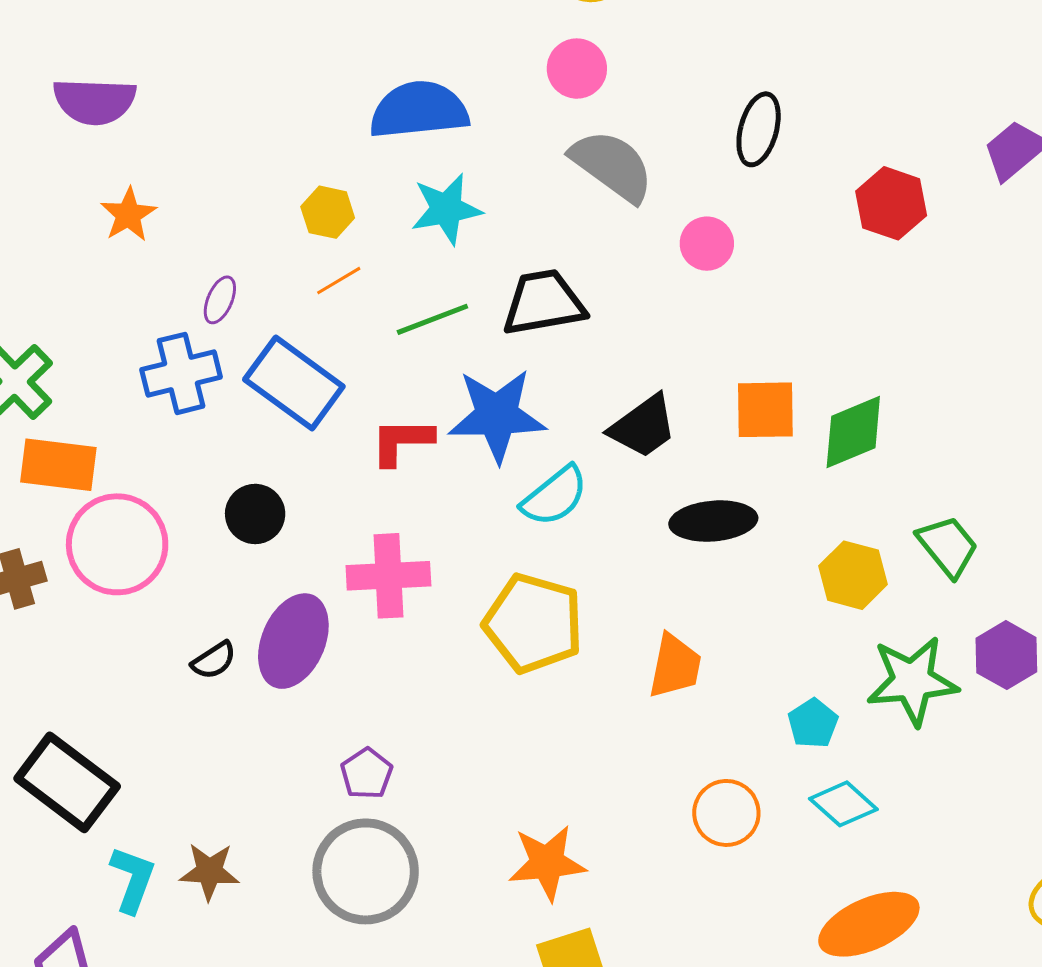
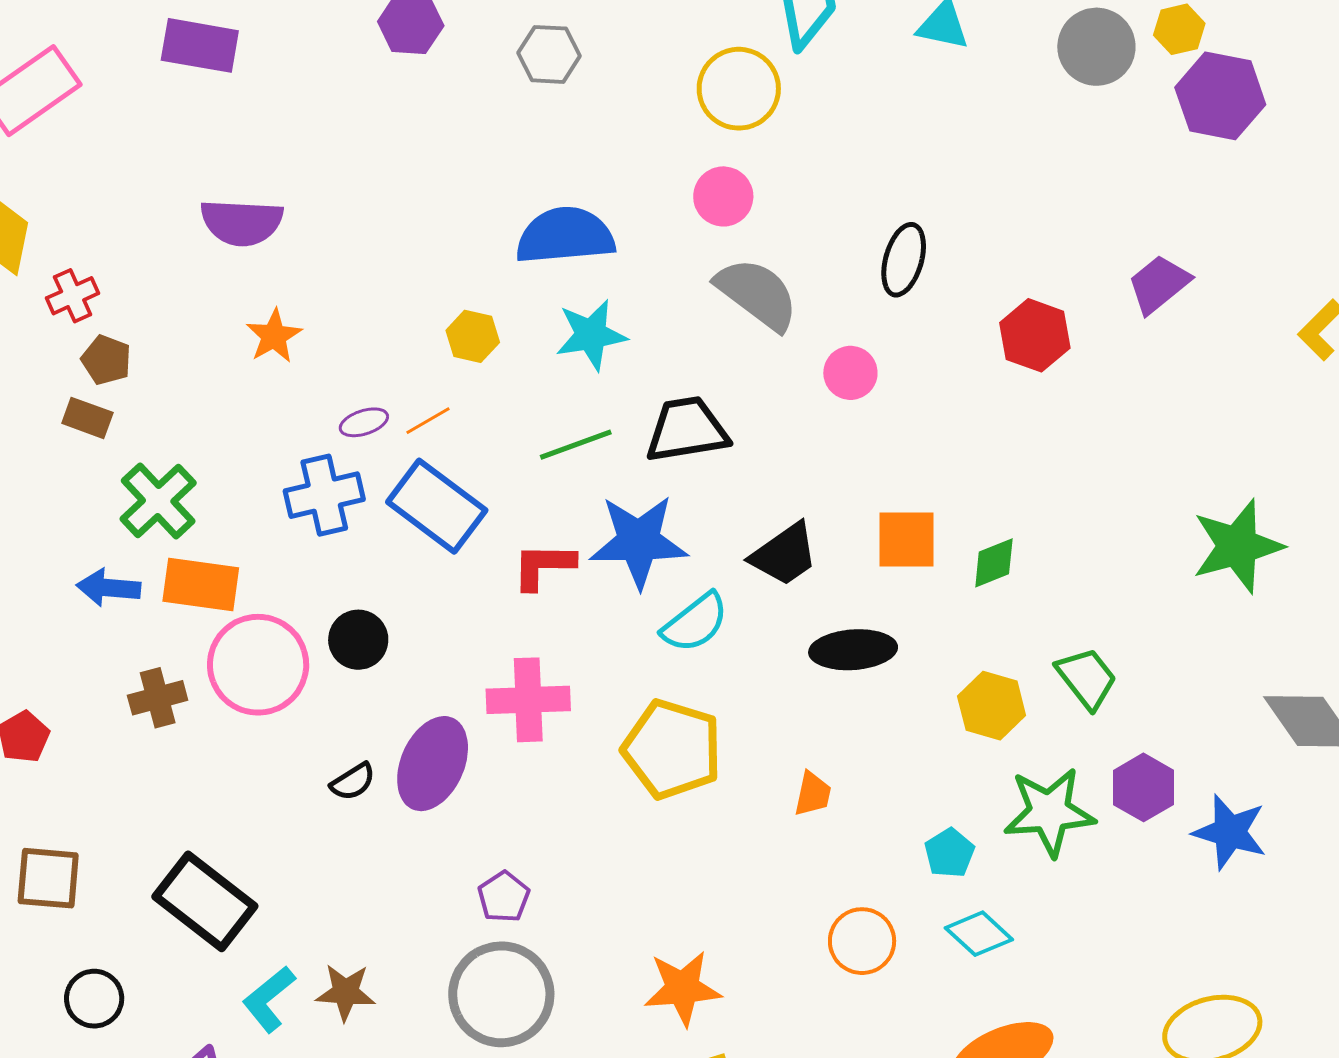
orange line: (339, 281) -> (428, 421), moved
purple ellipse: (220, 300) -> (364, 422), turned 48
green diamond: (853, 432) -> (994, 563), size x0.7
black circle: (255, 514) -> (358, 640), moved
orange trapezoid: (675, 666) -> (813, 794), size x0.7
cyan L-shape: (133, 879) -> (269, 999), turned -150

